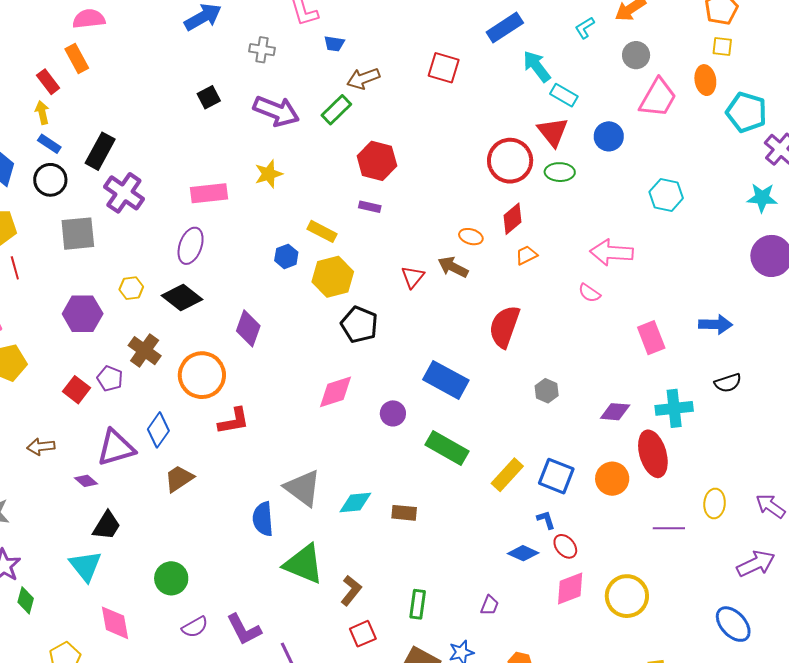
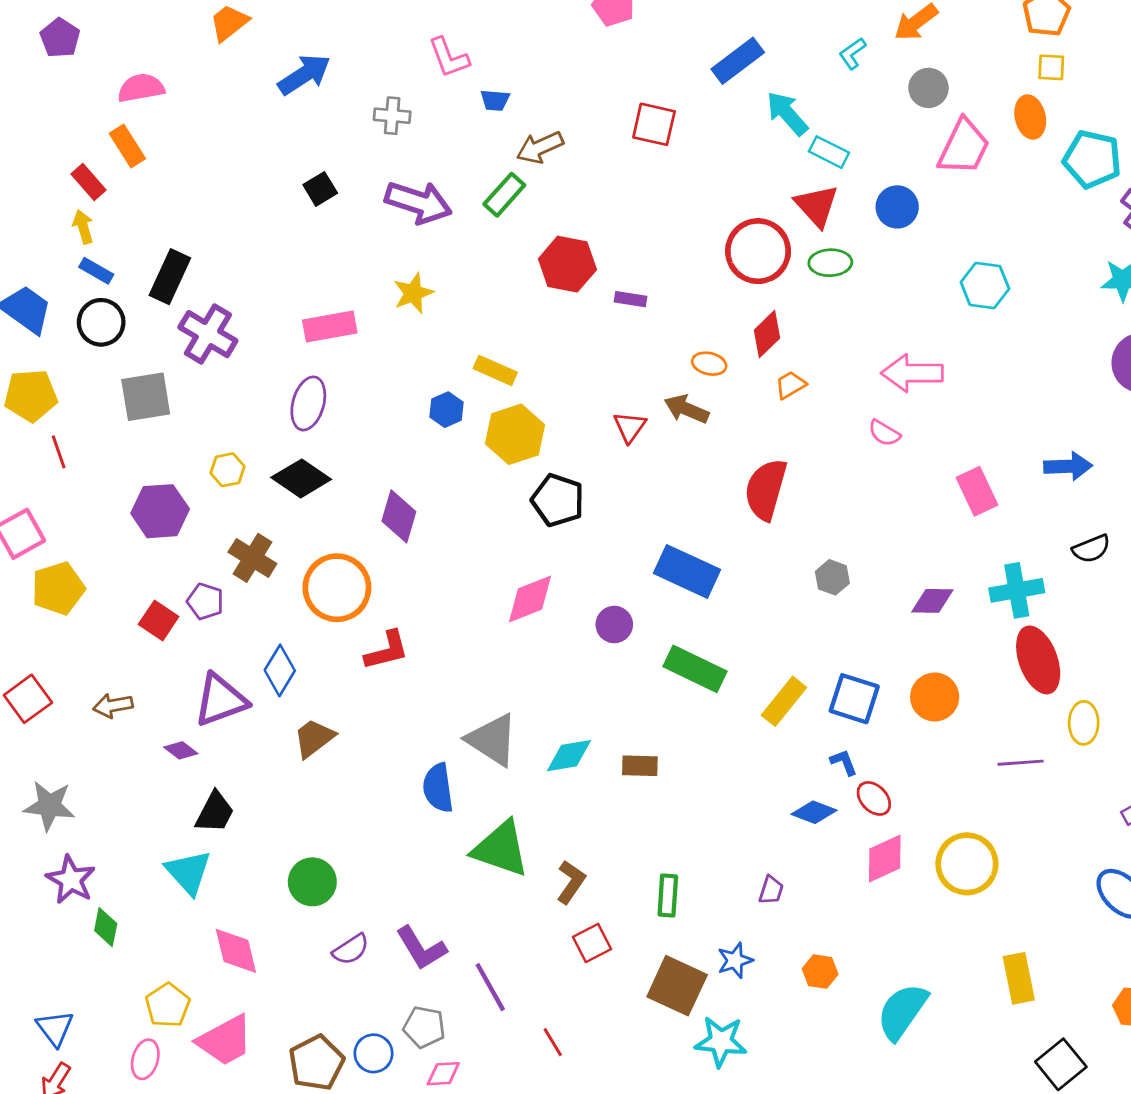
purple rectangle: (370, 207) -> (631, 299), moved
red ellipse: (653, 454) -> (1038, 660), moved

